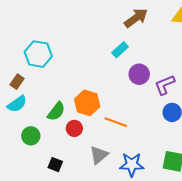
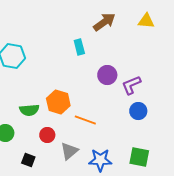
cyan rectangle: (120, 50) -> (79, 47), moved, turned -63
green semicircle: (56, 111) -> (29, 110), turned 48
red circle: (74, 128) -> (47, 135), moved

